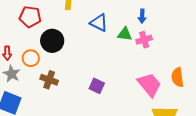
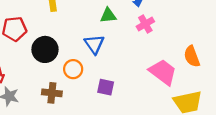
blue triangle: (99, 23) -> (94, 44), moved, turned 42
green triangle: (125, 34) -> (108, 16), moved
orange circle: (31, 58) -> (73, 69), moved

